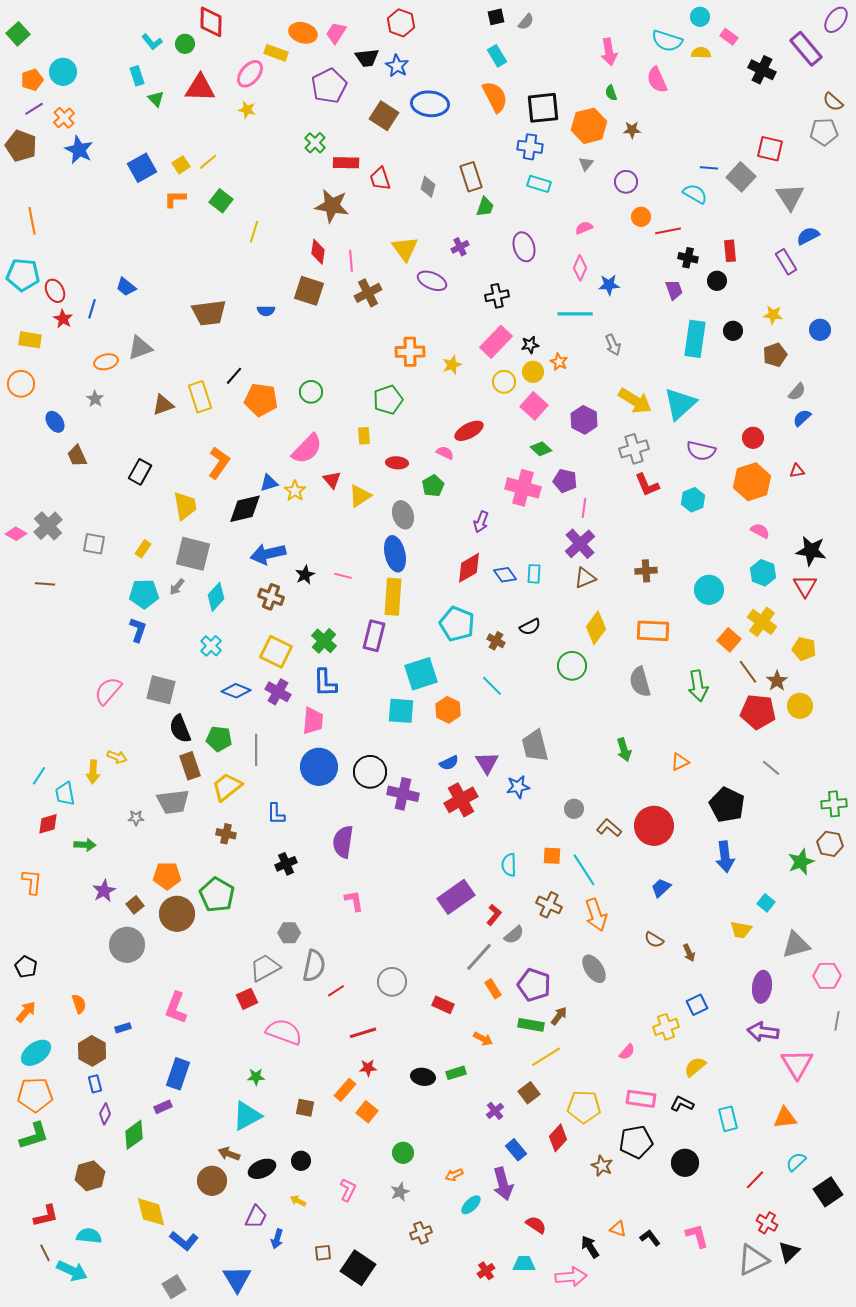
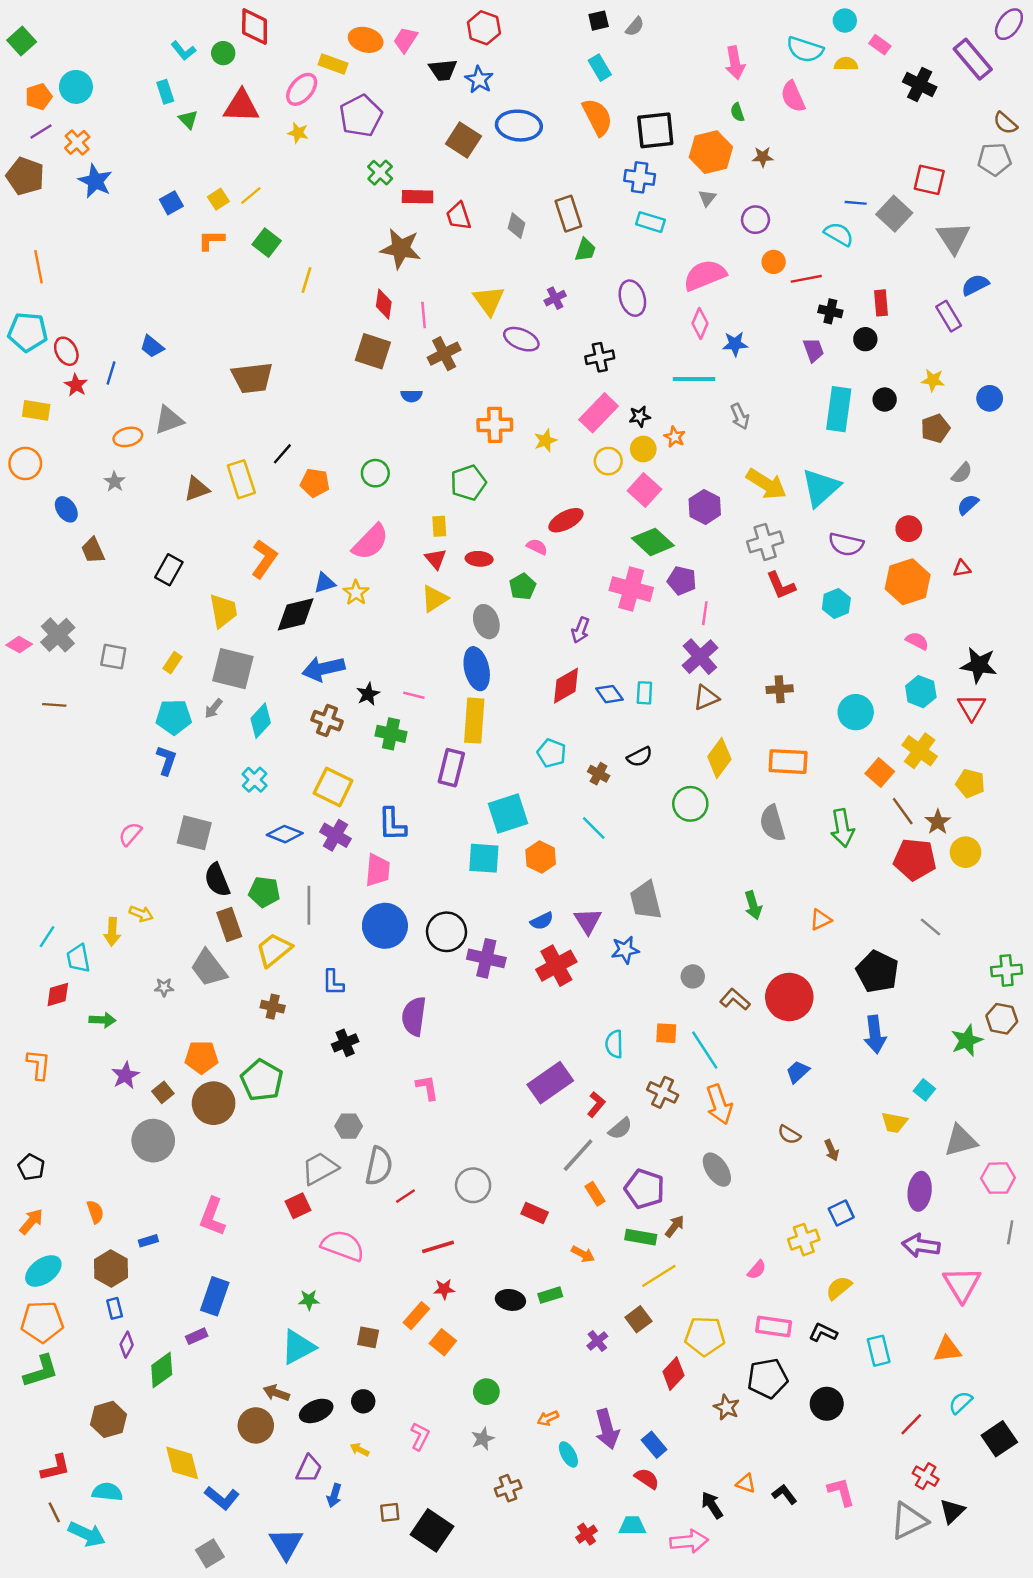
purple pentagon: (329, 86) -> (361, 116), moved
blue square: (142, 168) -> (171, 203), size x0.7
pink semicircle: (584, 228) -> (705, 275), size x2.0
blue semicircle: (266, 311) -> (411, 396), moved
orange pentagon: (261, 400) -> (315, 483), size x0.7
green diamond: (541, 449) -> (653, 542), size x1.6
red triangle: (332, 480) -> (436, 559), moved
cyan pentagon: (457, 624) -> (552, 753), size x0.7
green cross: (324, 641) -> (391, 734), moved, turned -30
pink semicircle: (108, 691) -> (130, 834), size x0.7
gray trapezoid: (173, 802) -> (209, 968), turned 60
blue rectangle: (516, 1150) -> (654, 1445), moved
cyan ellipse: (471, 1205) -> (568, 1454), turned -75

